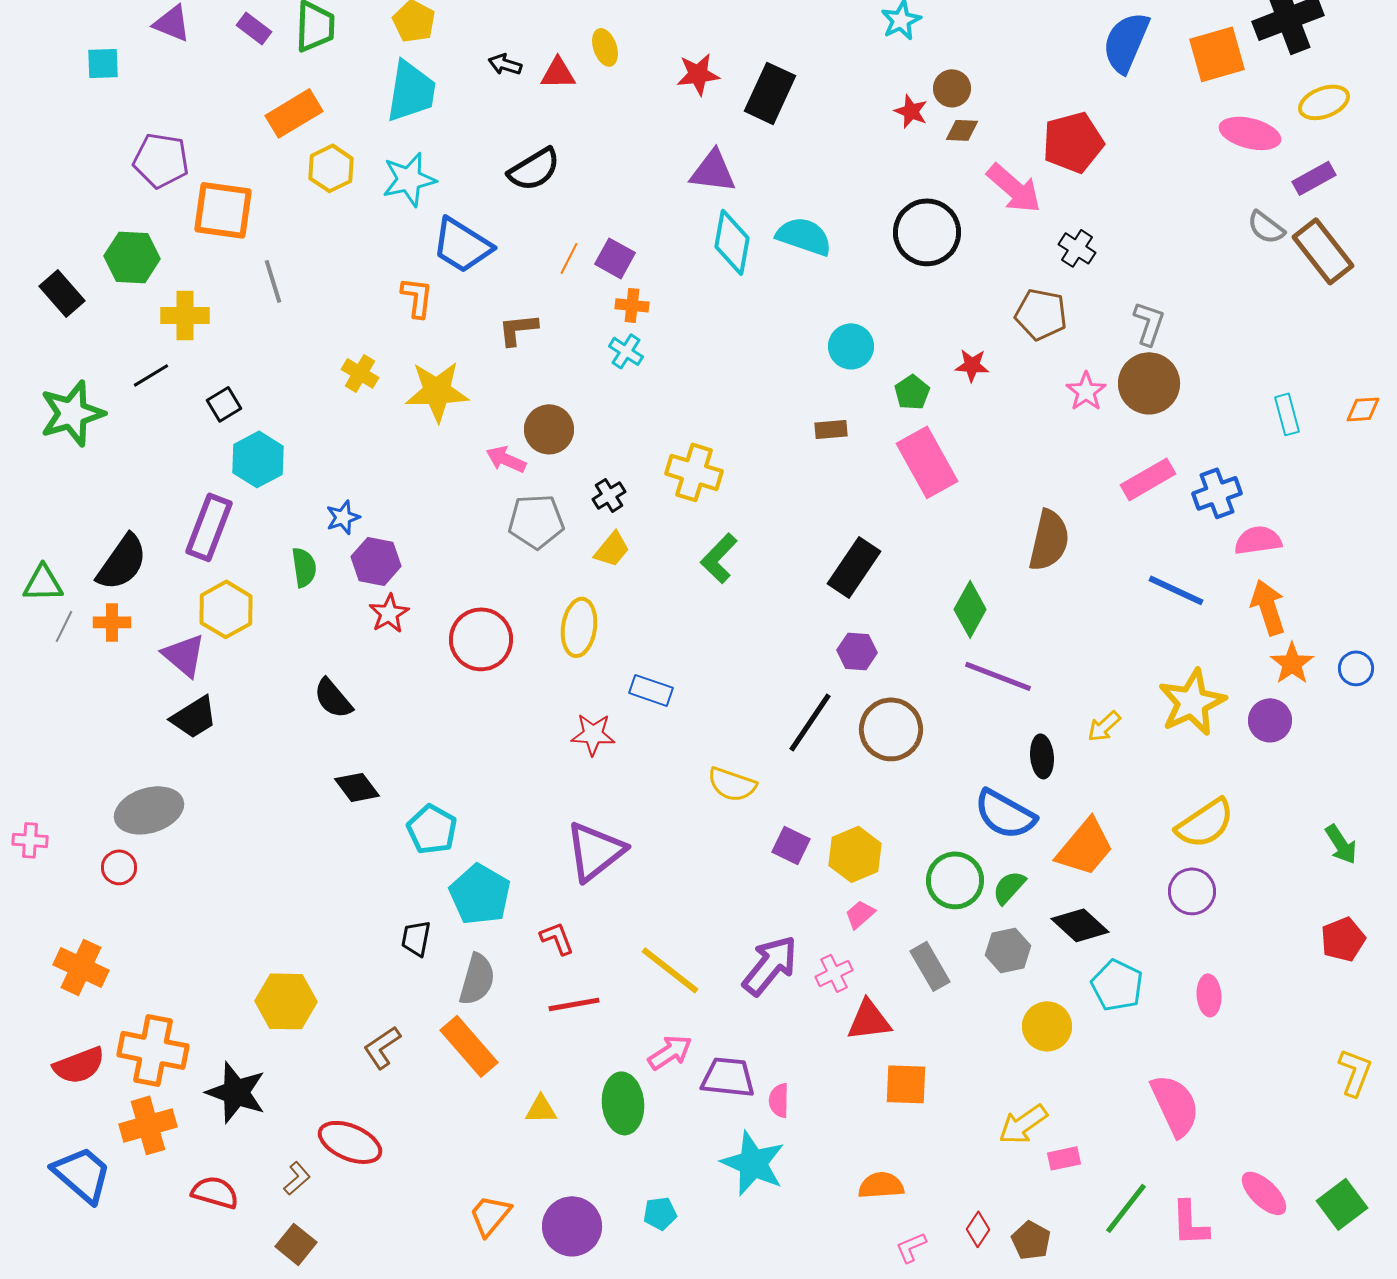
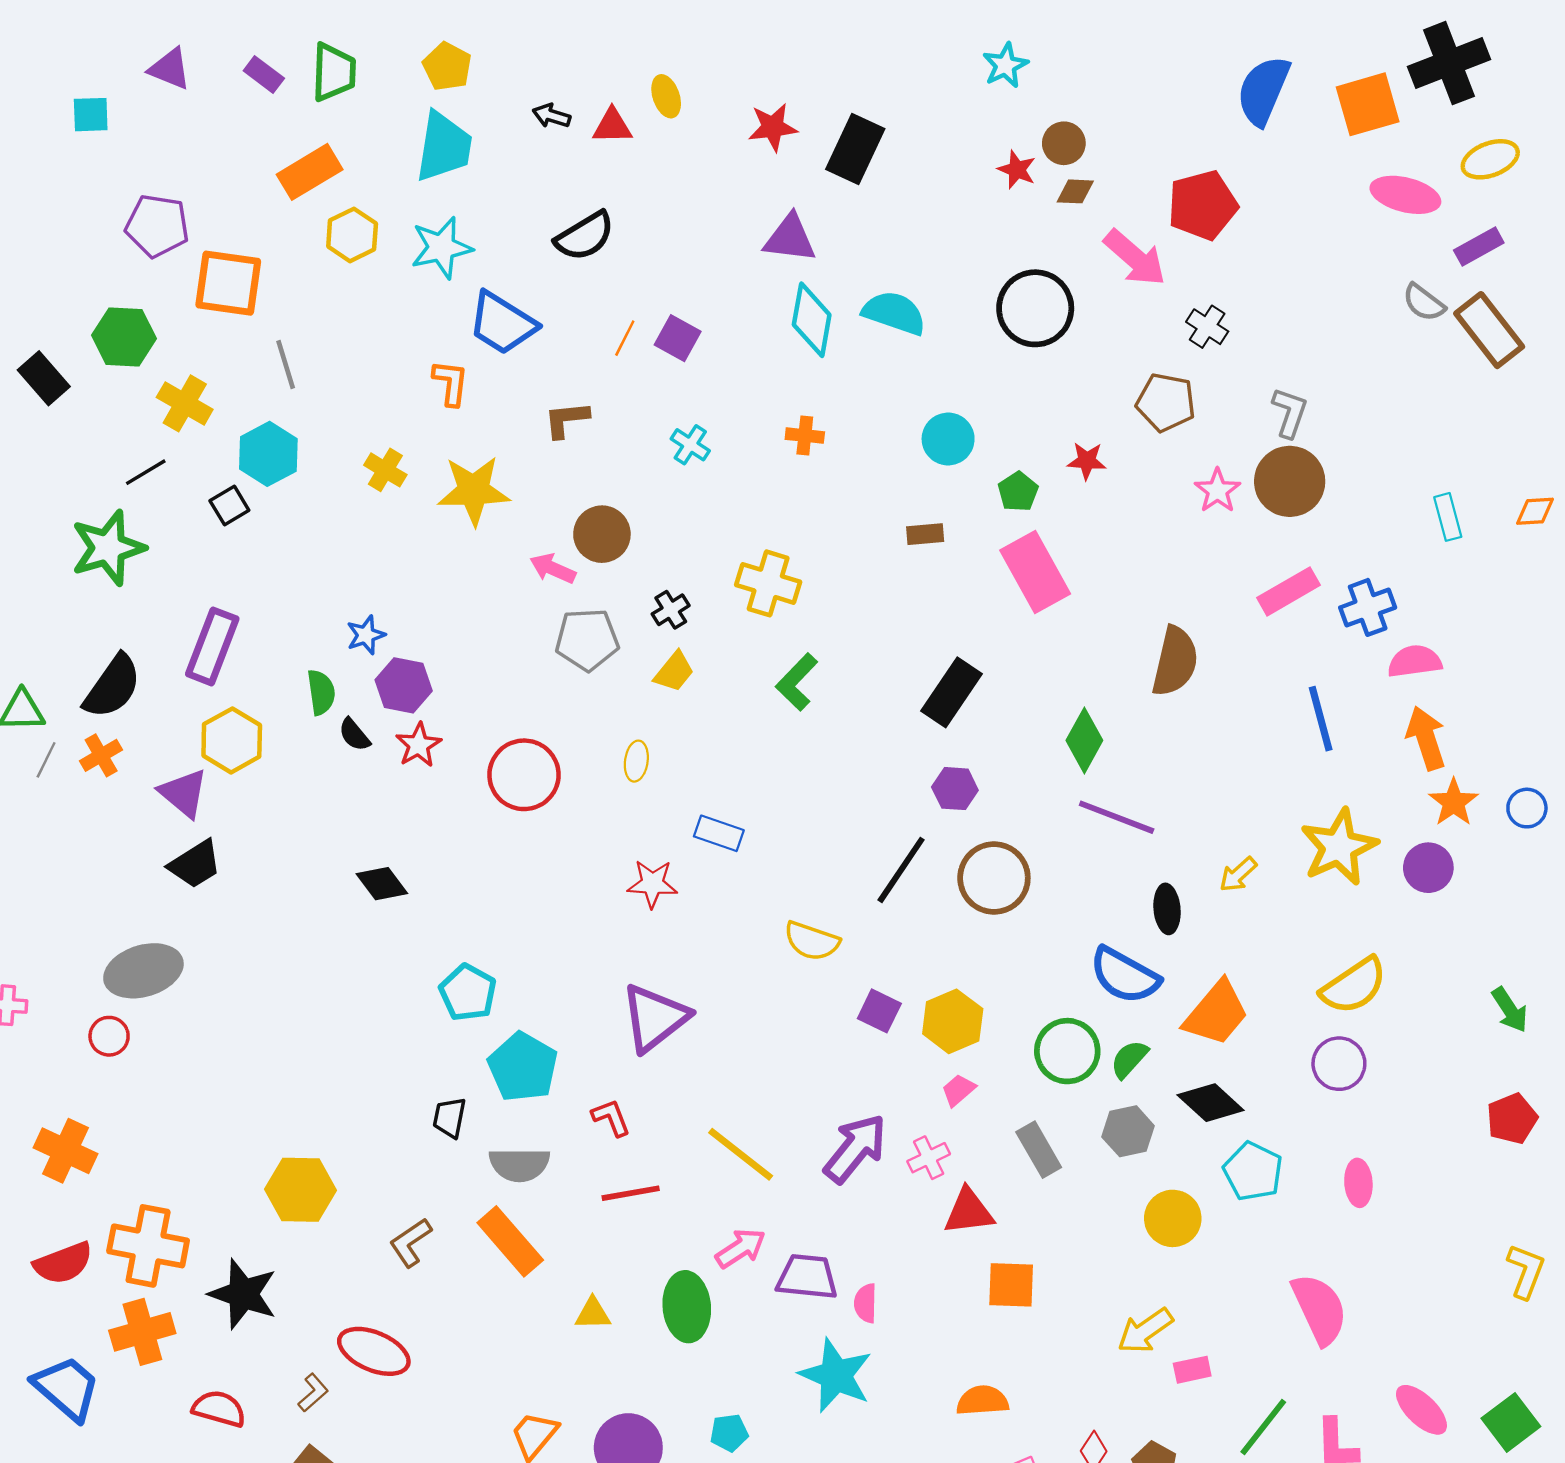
orange cross: (632, 305) -> (805, 436), moved
yellow cross: (185, 315) -> (185, 403), turned 30
green star: (72, 413) -> (108, 548), moved
cyan hexagon: (258, 459) -> (268, 454), moved
blue line: (1176, 590) -> (1321, 719), turned 50
orange cross: (112, 622) -> (101, 755), turned -30
yellow ellipse: (579, 627) -> (636, 761), size x0.6
black semicircle: (333, 698) -> (354, 735), moved, size x0.7
black diamond: (357, 787) -> (382, 884), moved
gray semicircle: (477, 979) -> (519, 1165), turned 74

